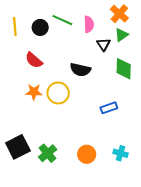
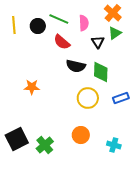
red semicircle: (34, 60) -> (62, 42), moved
green diamond: (124, 69) -> (101, 72), moved
yellow circle: (58, 93) -> (88, 98), moved
blue rectangle: (109, 108) -> (121, 98), moved
orange circle: (87, 154) -> (81, 135), moved

